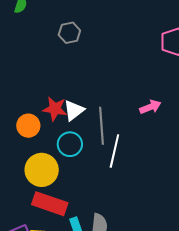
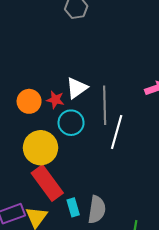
red star: (55, 109) -> (55, 100), moved, size x0.7
red rectangle: (50, 204) -> (47, 183), turned 32

